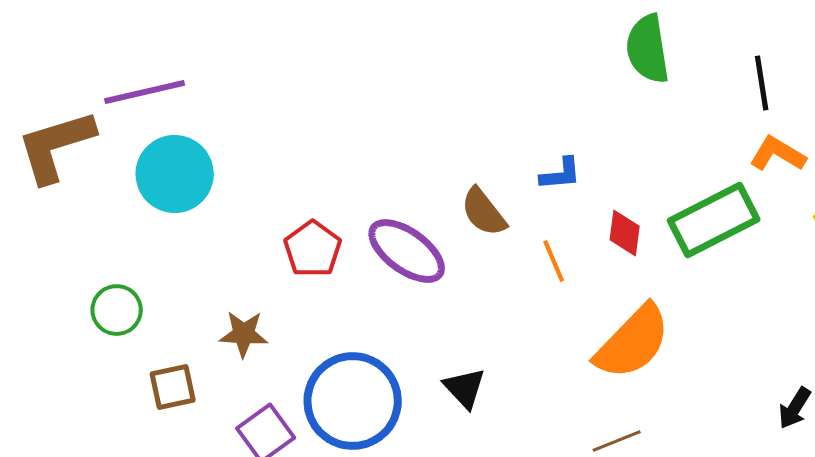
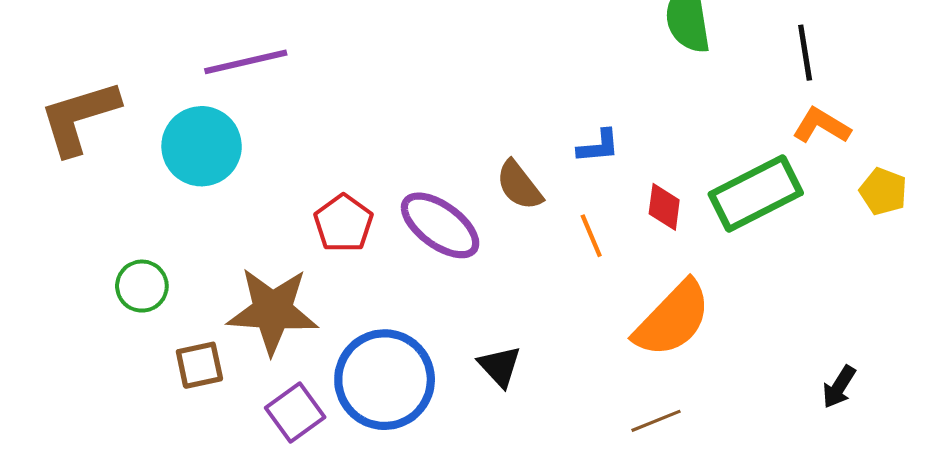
purple line: (145, 92) -> (246, 62), moved
brown star: (244, 334) -> (272, 311), size x1.8

